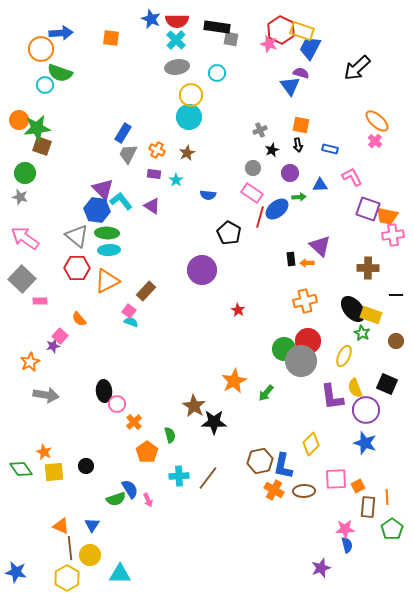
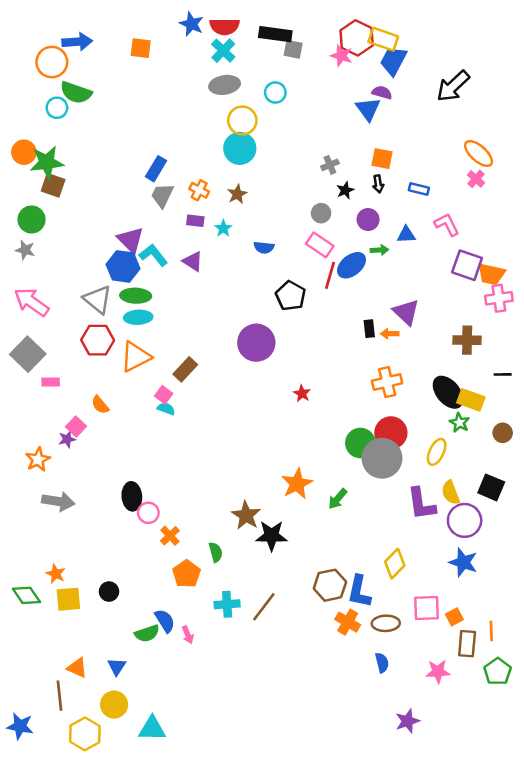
blue semicircle: (347, 545) -> (382, 663), moved
brown line: (70, 548) -> (59, 696), moved

